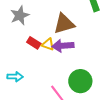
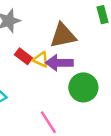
green circle: (80, 81) -> (83, 87), moved

